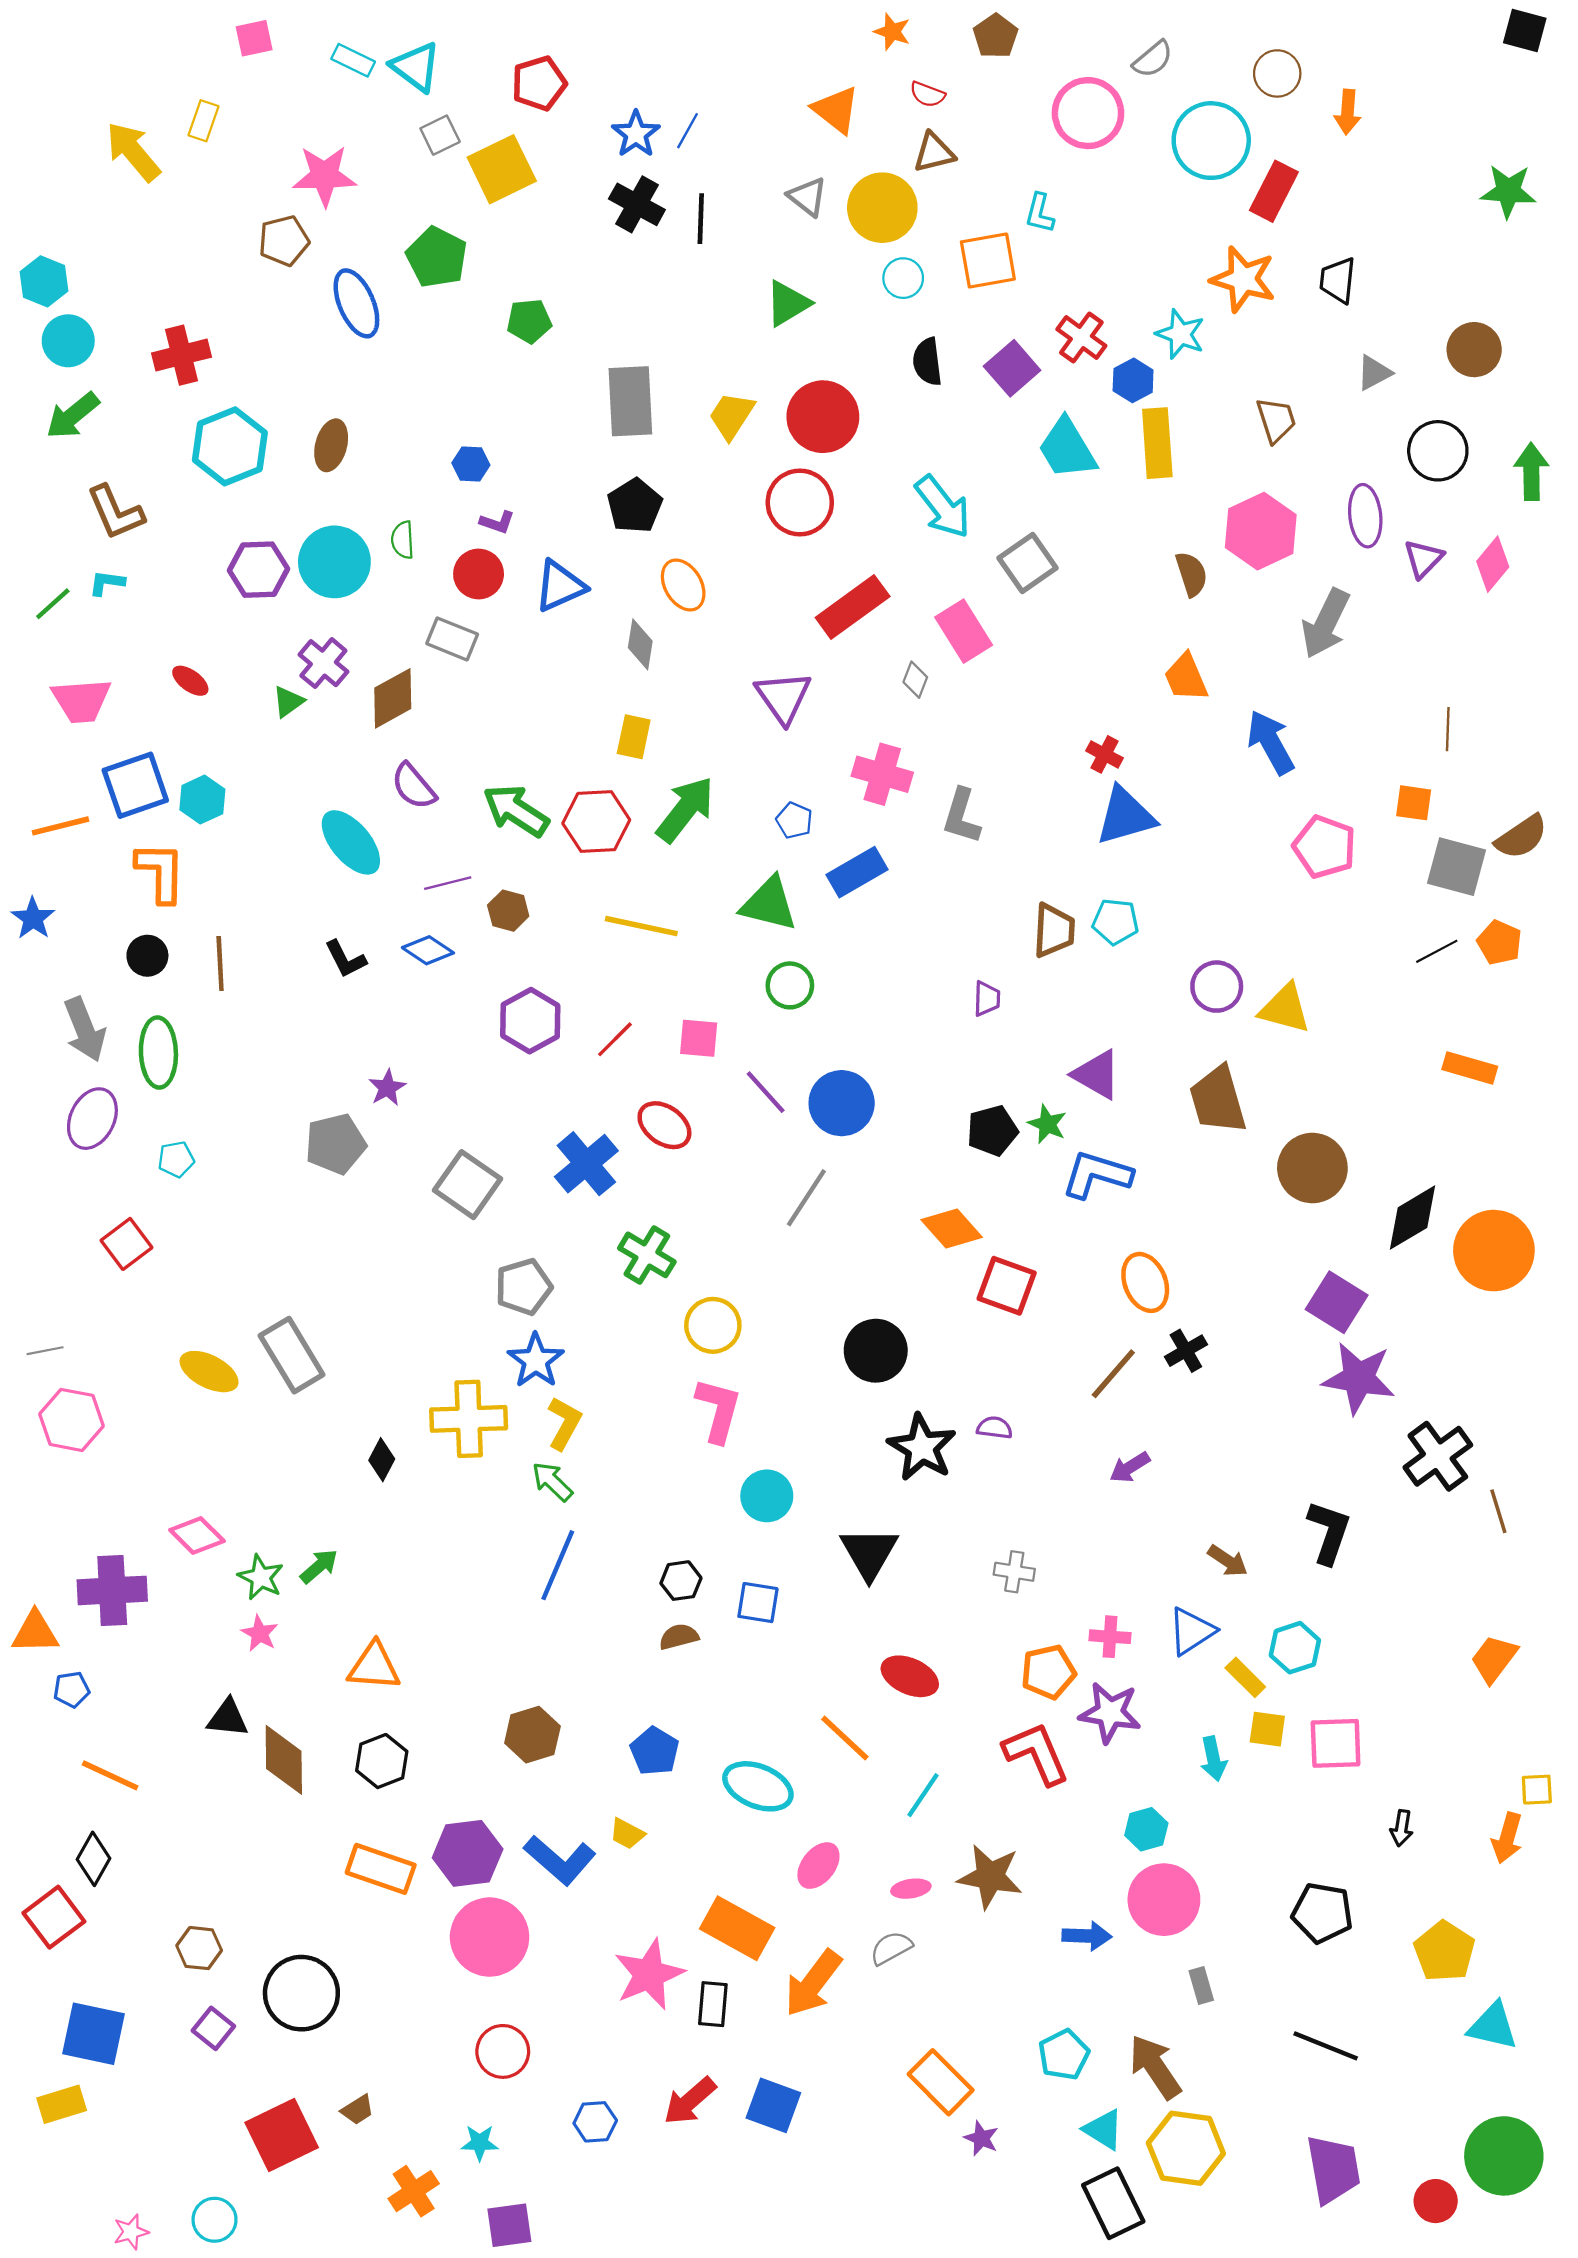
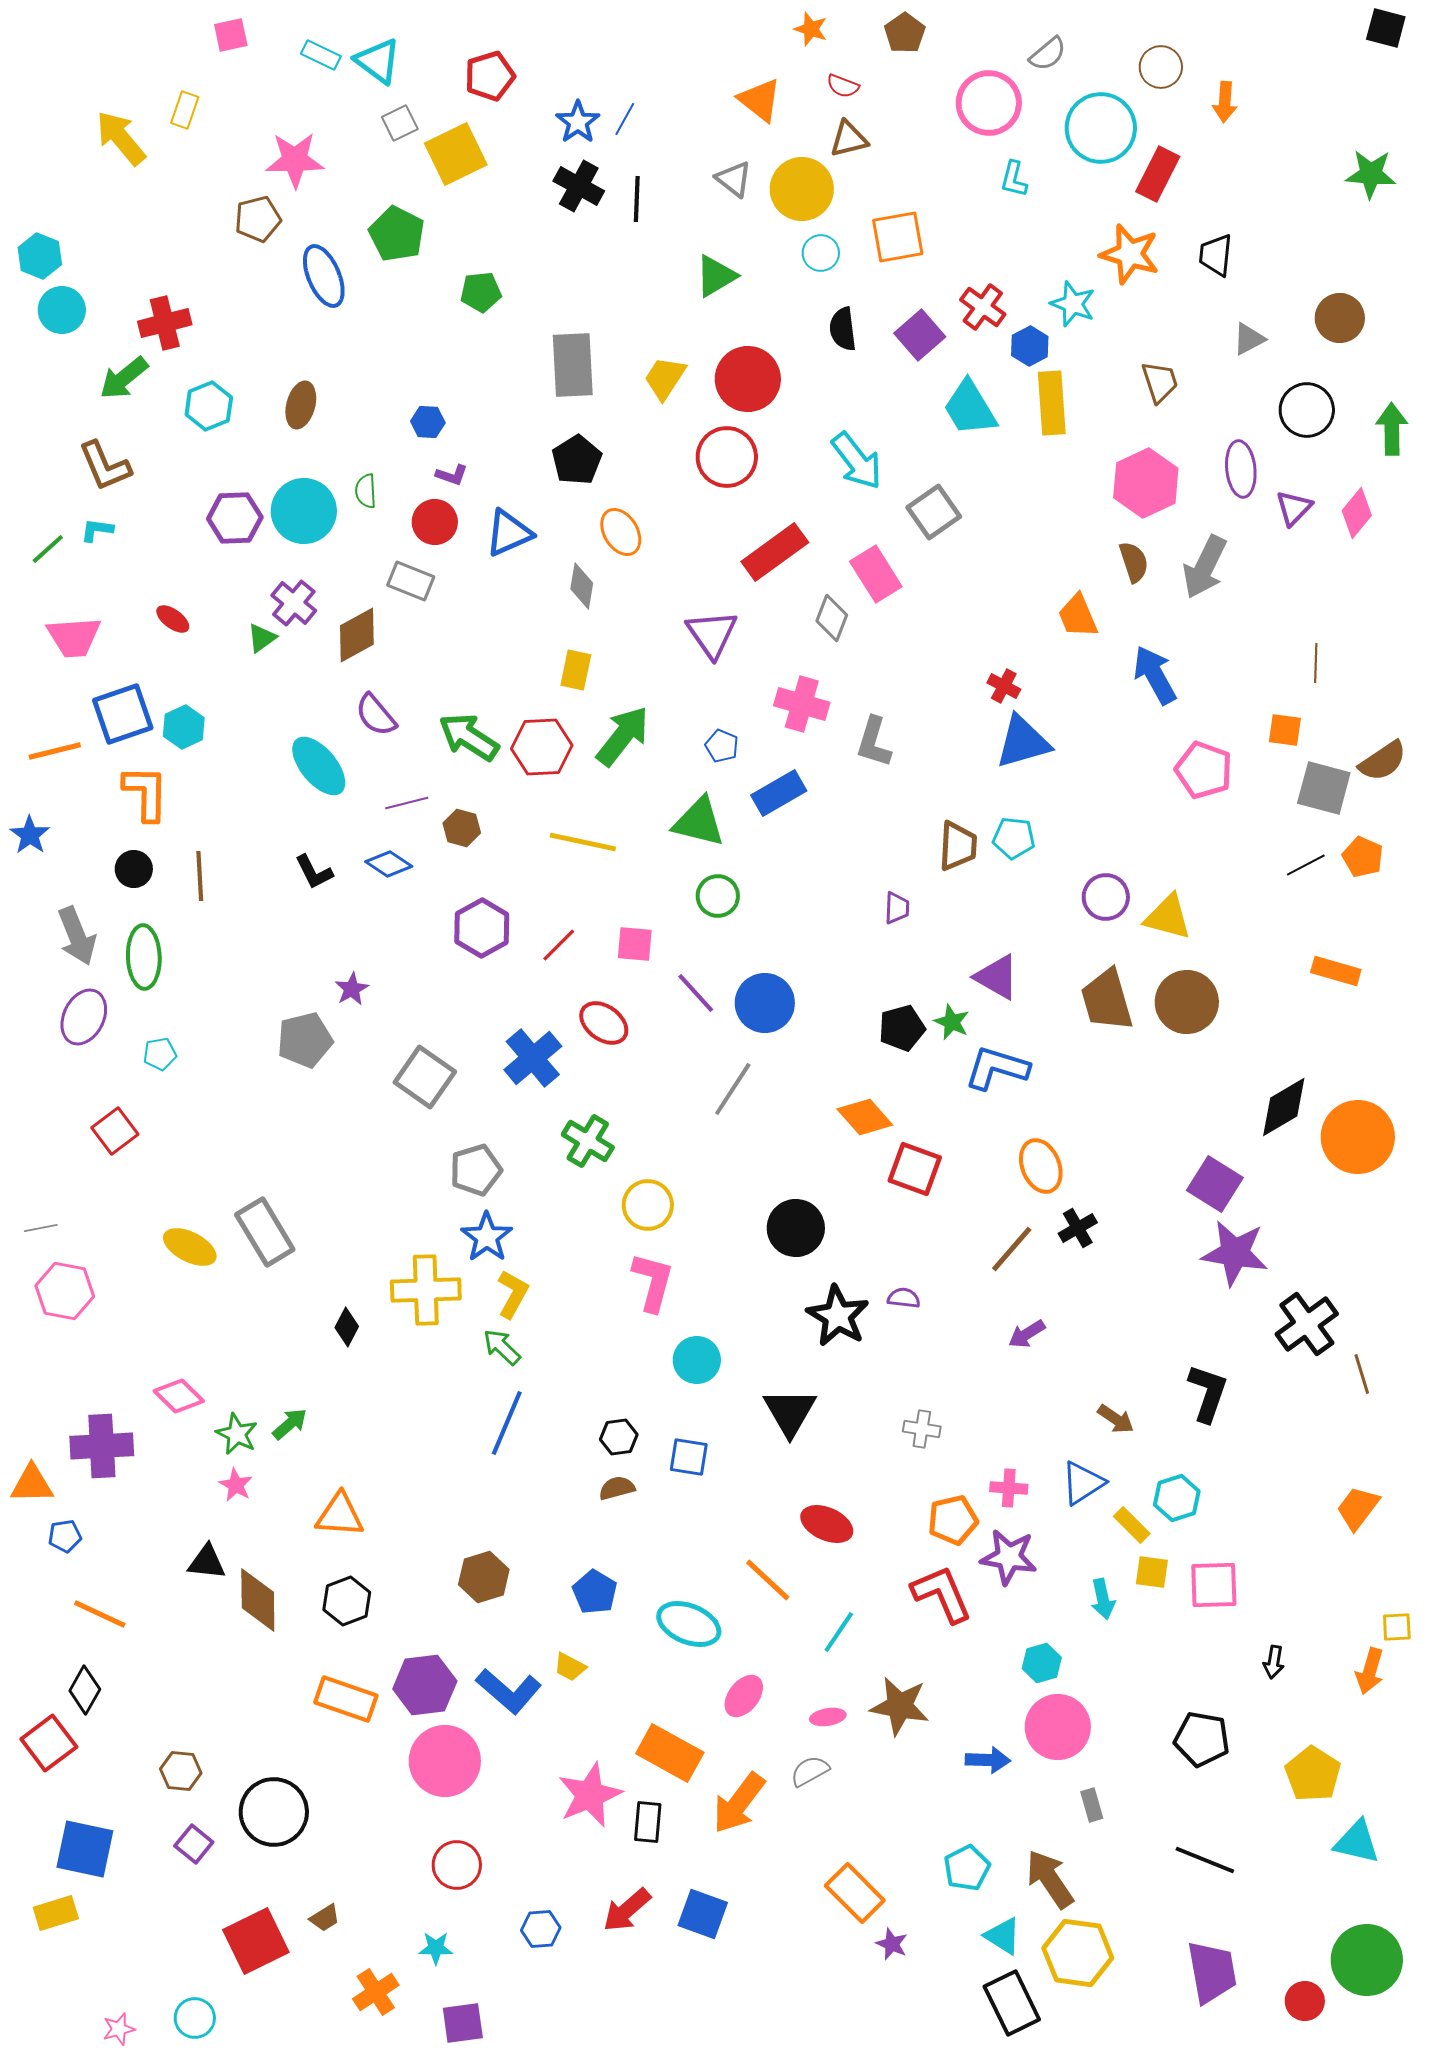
cyan L-shape: (1040, 213) -> (1014, 179), moved
green arrow: (73, 416) -> (124, 378), moved
cyan hexagon: (230, 446) -> (209, 406), size x0.7
brown semicircle: (1191, 574) -> (1134, 562), moved
gray diamond: (915, 680) -> (832, 618), size x1.4
brown circle: (1312, 1168) -> (1187, 1002), moved

